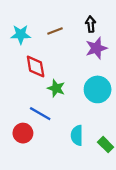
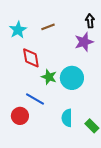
black arrow: (91, 24) -> (90, 21), moved
cyan star: (21, 34) -> (18, 30), turned -30
cyan circle: (98, 89) -> (72, 78), moved

